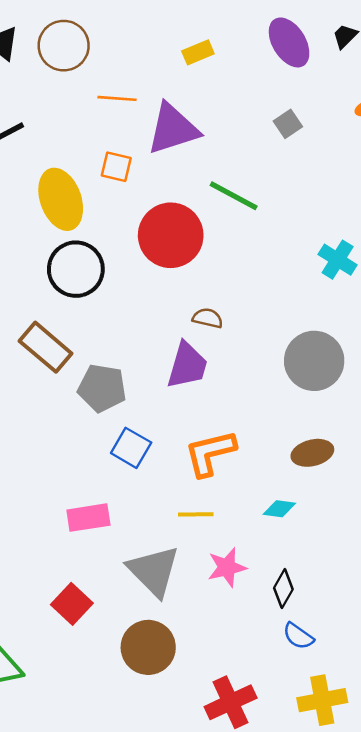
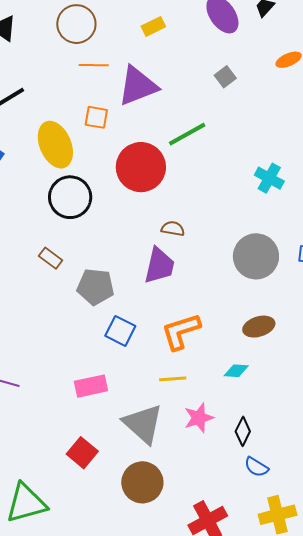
brown circle: (64, 46) -> (76, 24), moved
green line: (234, 196) -> (187, 134), turned -54
brown rectangle: (46, 347) -> (51, 258), size x0.6

